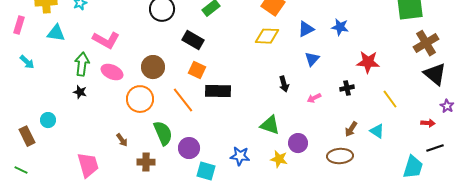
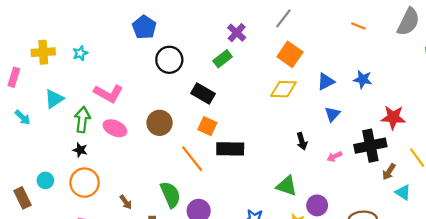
cyan triangle: (56, 33) -> (54, 99), moved, turned -42
black cross: (347, 88) -> (370, 146), size x2.0
orange circle: (140, 99) -> (85, 183), moved
brown arrow: (351, 129) -> (389, 172), moved

